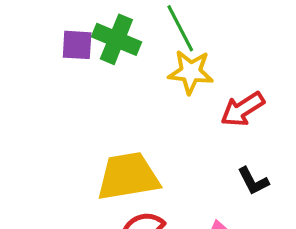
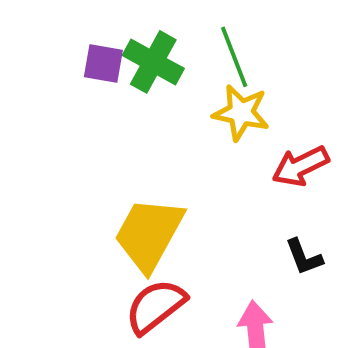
yellow trapezoid: (128, 176) -> (149, 234), turned -58

